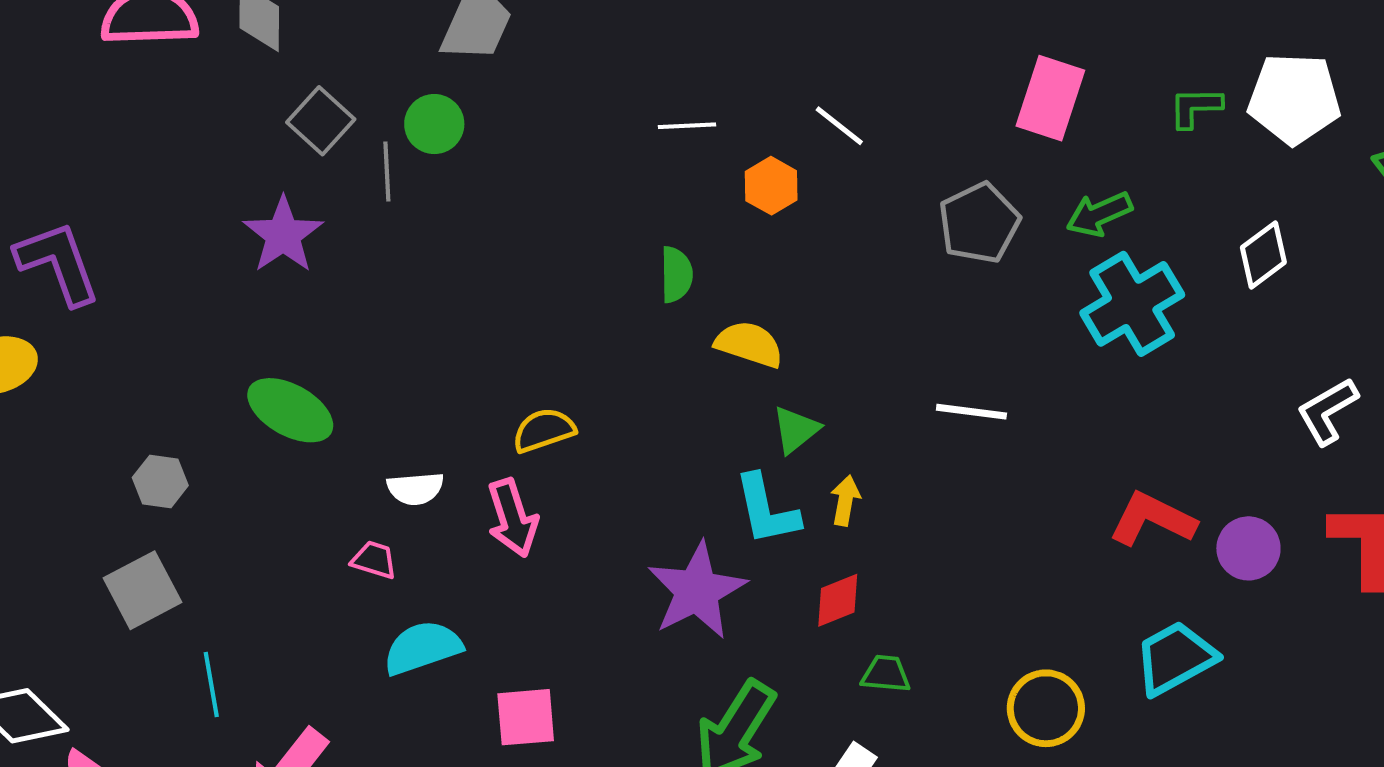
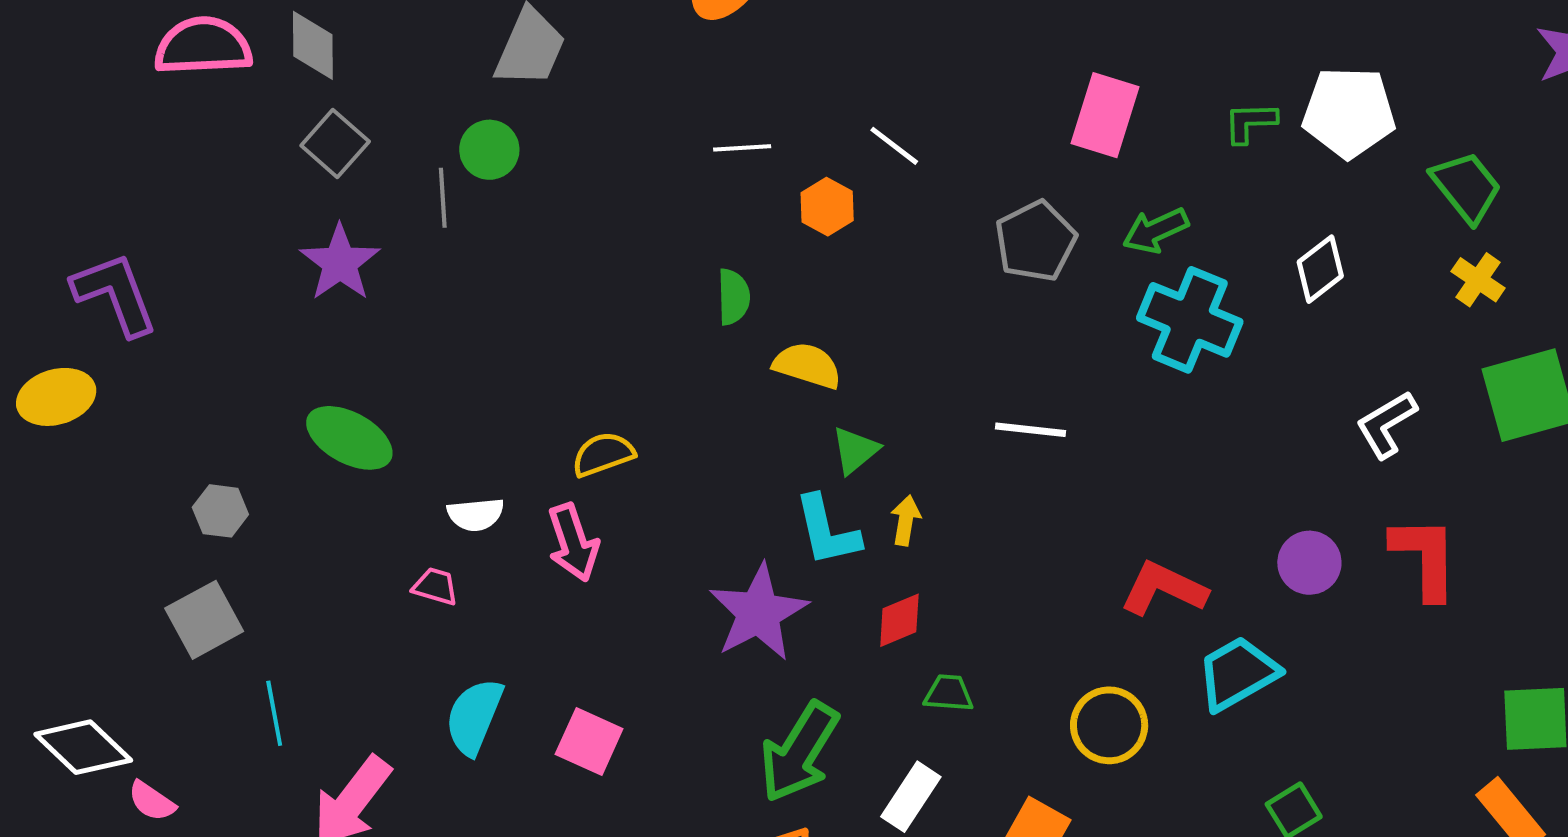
gray square: (321, 121) -> (335, 143), moved
cyan cross: (1132, 304) -> (1190, 320), turned -36
red L-shape: (1152, 519) -> (1164, 589), moved
cyan semicircle: (423, 648) -> (474, 717), moved, turned -48
pink square: (526, 717) -> (589, 741), turned 30

